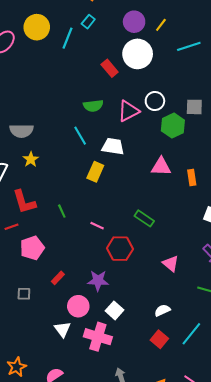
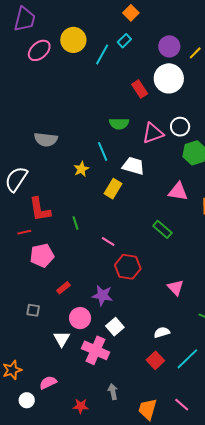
yellow star: (31, 159) -> (81, 169), moved
green rectangle: (144, 218) -> (162, 229), moved
gray square: (24, 294) -> (33, 310), moved

